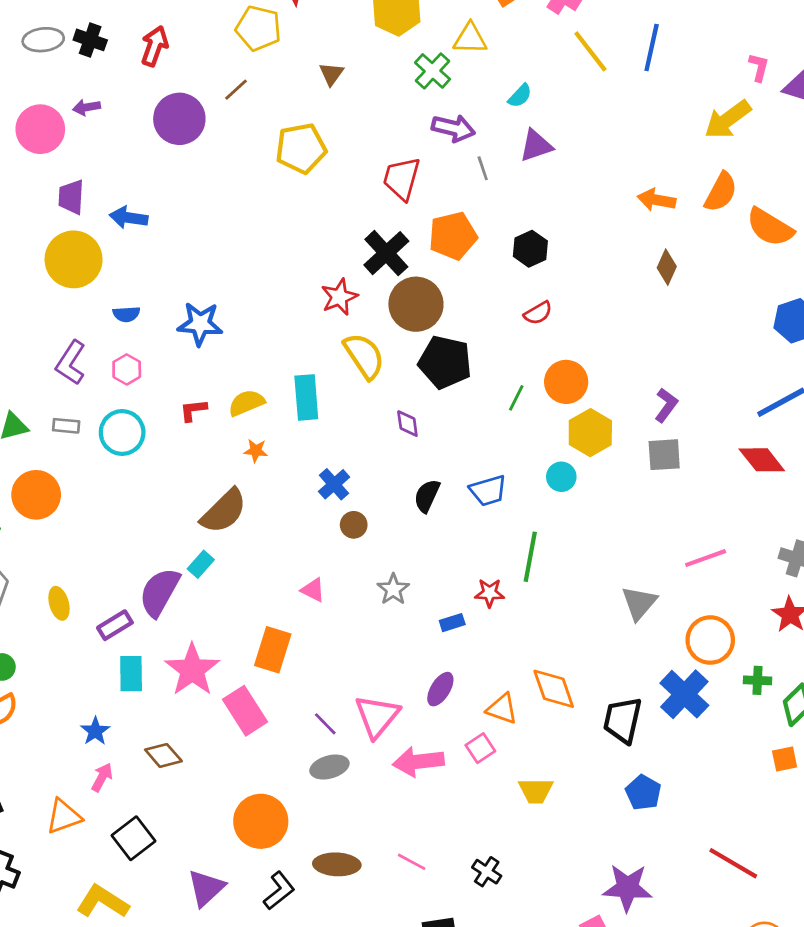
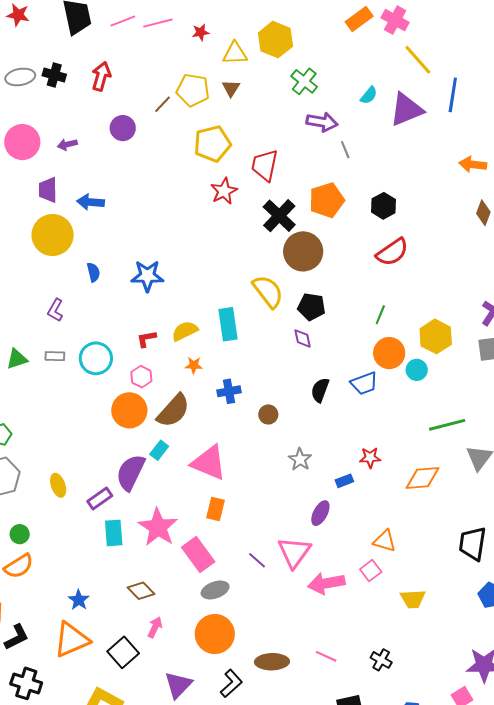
yellow pentagon: (258, 28) -> (193, 90), moved
yellow triangle: (470, 39) -> (235, 53), moved
blue line: (652, 47) -> (453, 95), moved
purple arrow: (87, 107) -> (67, 144), moved
purple circle: (179, 119) -> (123, 128), size x0.7
purple triangle: (536, 146) -> (406, 109), moved, size x1.4
red trapezoid: (402, 179) -> (265, 165), moved
red star: (339, 297) -> (224, 191), moved
red semicircle: (538, 313) -> (392, 252), size x1.6
blue semicircle: (126, 314) -> (93, 272), turned -96
black pentagon: (445, 362) -> (312, 307), moved, size x0.7
purple L-shape: (71, 363) -> (55, 310), size x0.7
pink hexagon: (127, 369) -> (141, 377), moved
orange circle: (566, 382) -> (389, 353), moved
blue cross: (334, 484) -> (229, 391), moved, turned 35
orange circle: (36, 495) -> (129, 410), moved
green line: (530, 557) -> (447, 425), moved, turned 69
pink triangle: (313, 590) -> (209, 463), moved, size x2.0
orange rectangle: (273, 650) -> (215, 509), size x0.7
purple ellipse: (440, 689) -> (320, 513), moved
orange diamond: (554, 689) -> (422, 478), moved, turned -72
blue star: (95, 731) -> (79, 600), moved
gray ellipse: (329, 767) -> (215, 590), moved
pink arrow: (102, 777) -> (155, 627), moved
orange triangle: (64, 816) -> (72, 640), size x1.4

